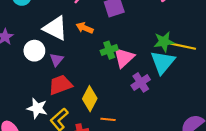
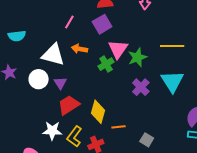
green star: (164, 42) -> (137, 57), moved
pink triangle: (124, 58) -> (118, 49), moved
cyan triangle: (163, 62) -> (172, 81), moved

